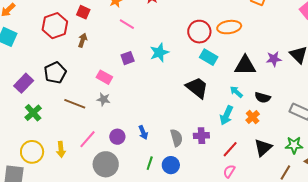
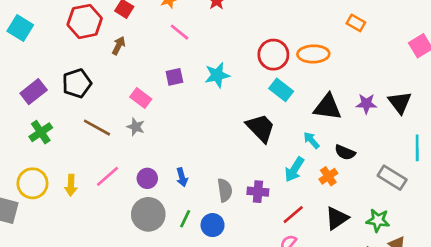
gray circle: (106, 164) -> (148, 214), moved

